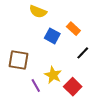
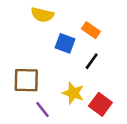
black line: (83, 53) -> (92, 61), moved
purple line: (36, 86) -> (43, 110), moved

